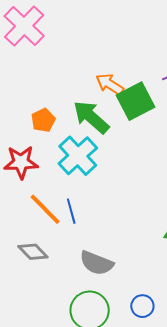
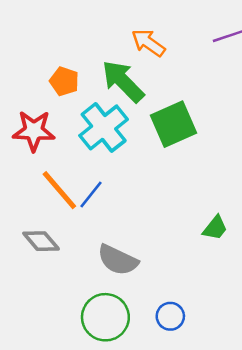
green square: (136, 101) -> (173, 124), moved
orange pentagon: (43, 120) -> (64, 81), turned -30
blue line: (71, 211) -> (91, 194), turned 50

